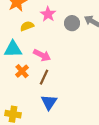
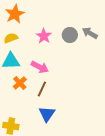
pink star: (48, 14) -> (44, 36), moved
yellow semicircle: (27, 26) -> (11, 38), moved

